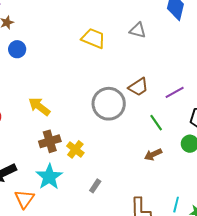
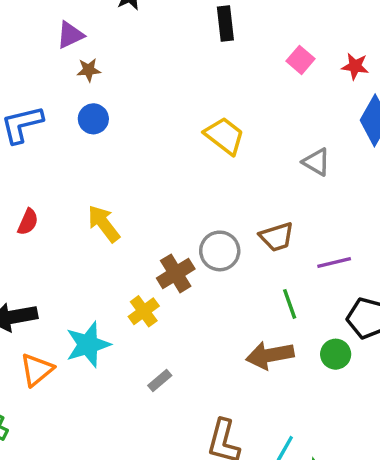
gray triangle: (138, 30) -> (316, 162), moved
gray circle: (109, 104) -> (220, 251), size x0.7
brown cross: (50, 141) -> (176, 273), moved, turned -30
brown arrow: (153, 154) -> (270, 355), size x1.5

